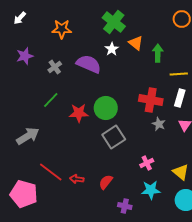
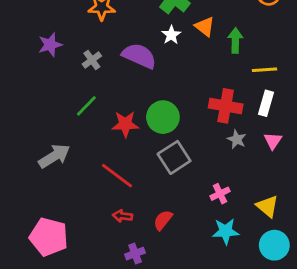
red line: (51, 172) -> (117, 176), moved
purple cross: (125, 206) -> (135, 254), moved, turned -32

